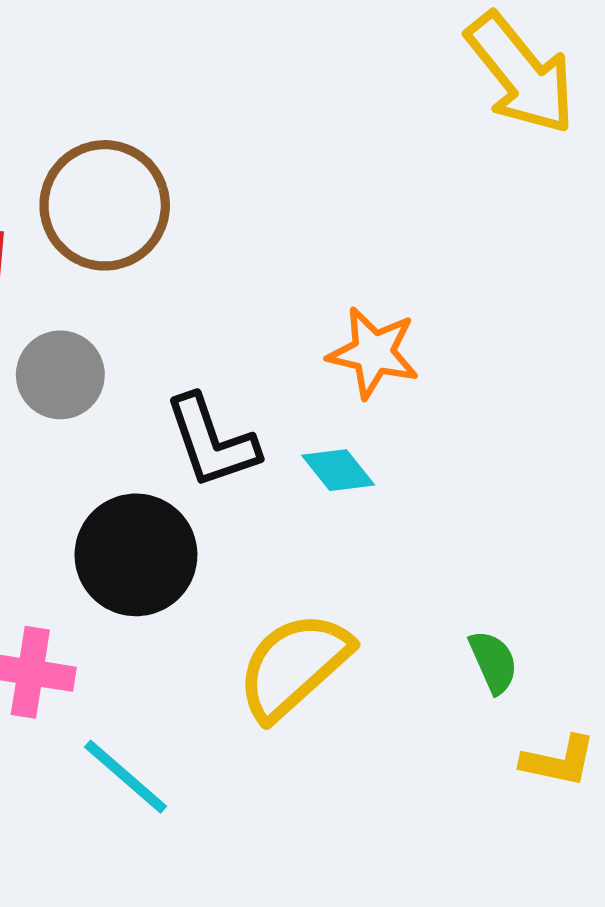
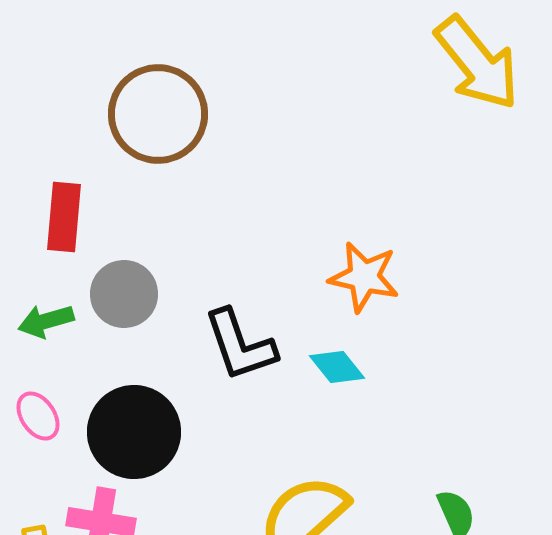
brown circle: (105, 205) -> (158, 114), moved
black circle: (136, 555) -> (134, 432), moved

